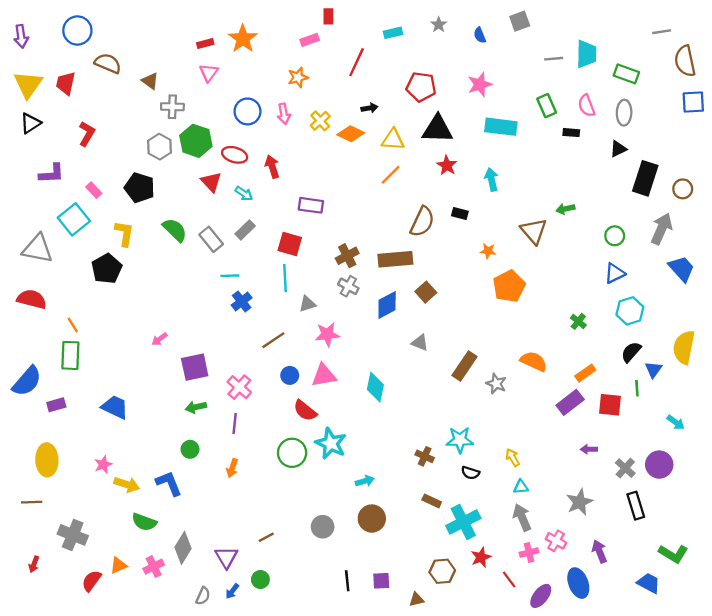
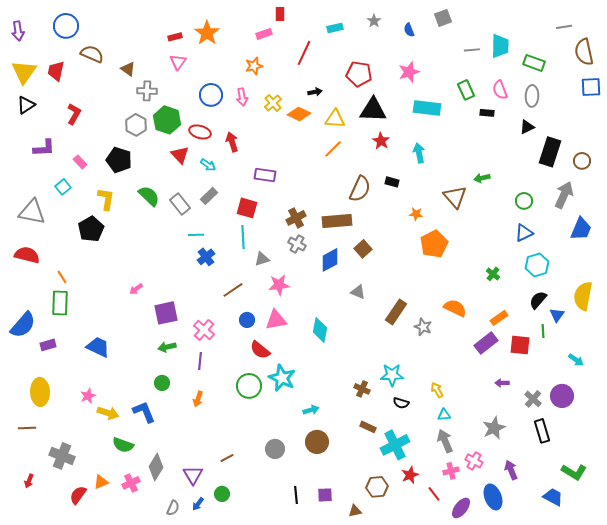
cyan square: (74, 219) -> (63, 187), size x0.6
blue trapezoid: (682, 269) -> (581, 229), turned 65

